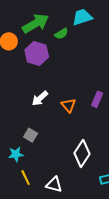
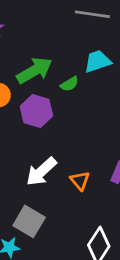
white arrow: (40, 98) -> (41, 172), size x1.4
gray square: (31, 135) -> (29, 221), size x1.6

